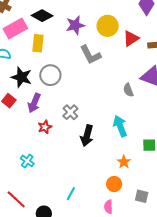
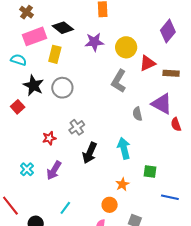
gray L-shape: (90, 55) -> (119, 81), moved, turned 50
purple arrow: (34, 103) -> (54, 170), moved

